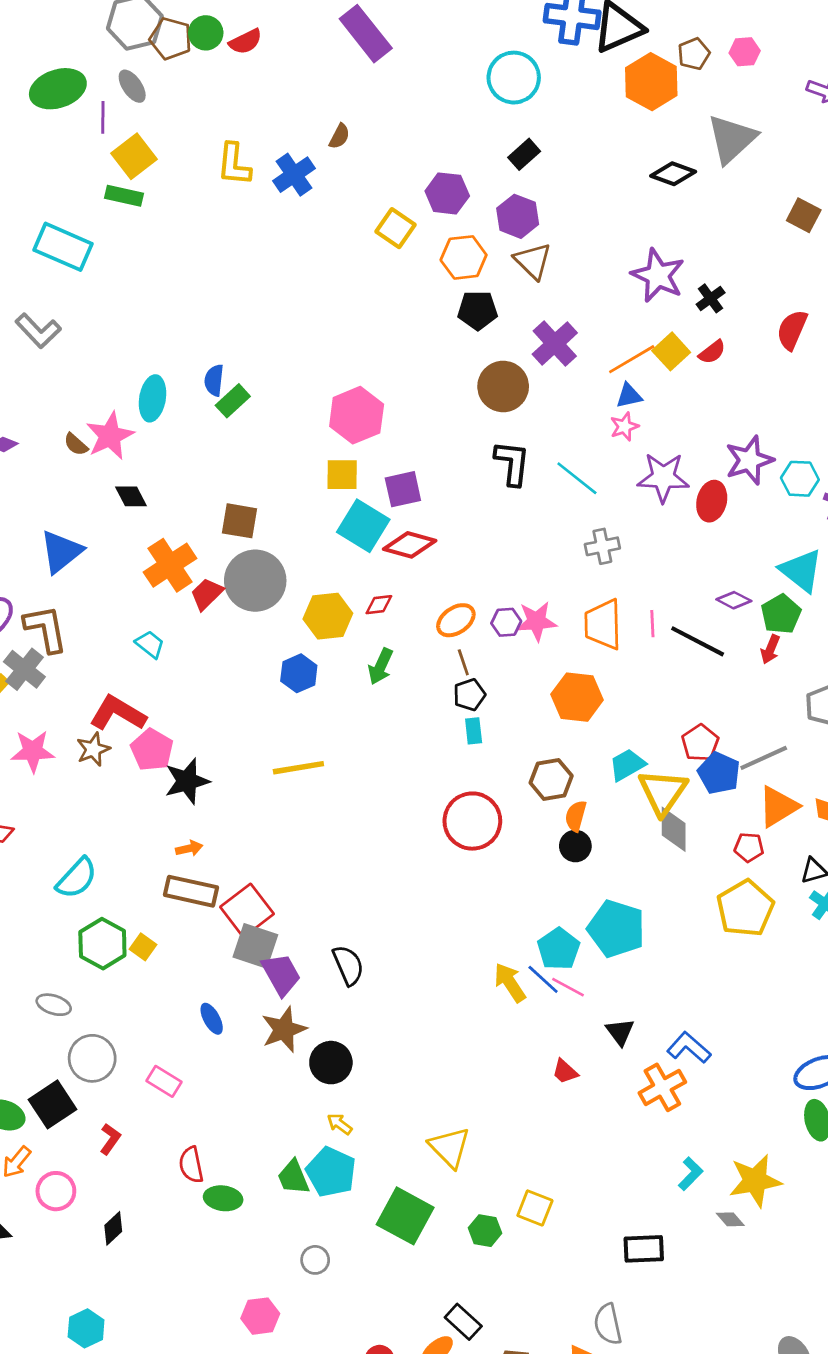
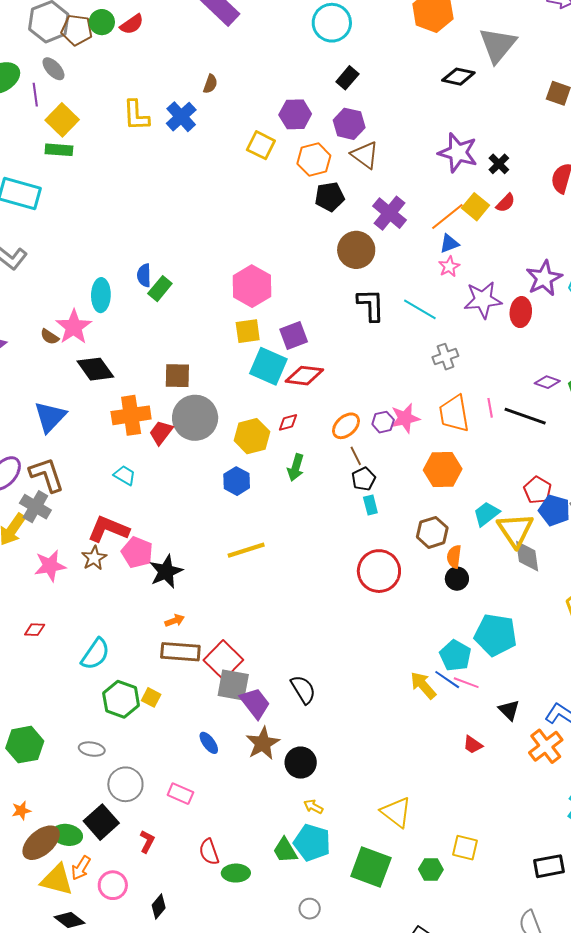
black diamond: (131, 496) -> (95, 369), size x1.5
orange cross: (170, 565) -> (131, 415), turned 33

